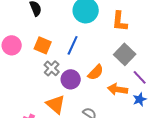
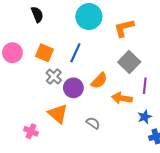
orange L-shape: (120, 21) -> (124, 28), turned 70
purple line: (140, 77) -> (145, 86), turned 49
blue star: (140, 99) -> (145, 117), moved

